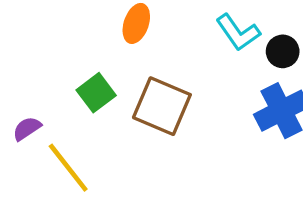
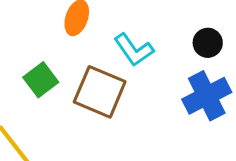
cyan L-shape: (238, 32) -> (134, 50), moved

